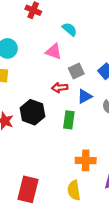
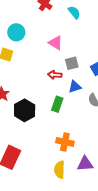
cyan semicircle: (70, 29) -> (74, 12), moved
black hexagon: (33, 112) -> (25, 110), moved
yellow semicircle: (74, 190) -> (59, 170), moved

